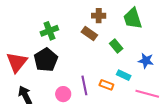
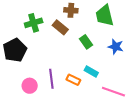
green cross: (49, 31) -> (34, 23), moved
blue star: (146, 61) -> (116, 47), moved

